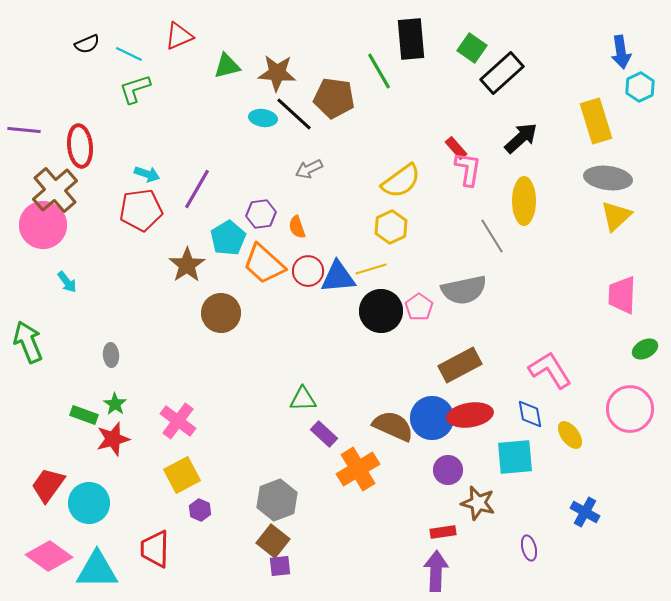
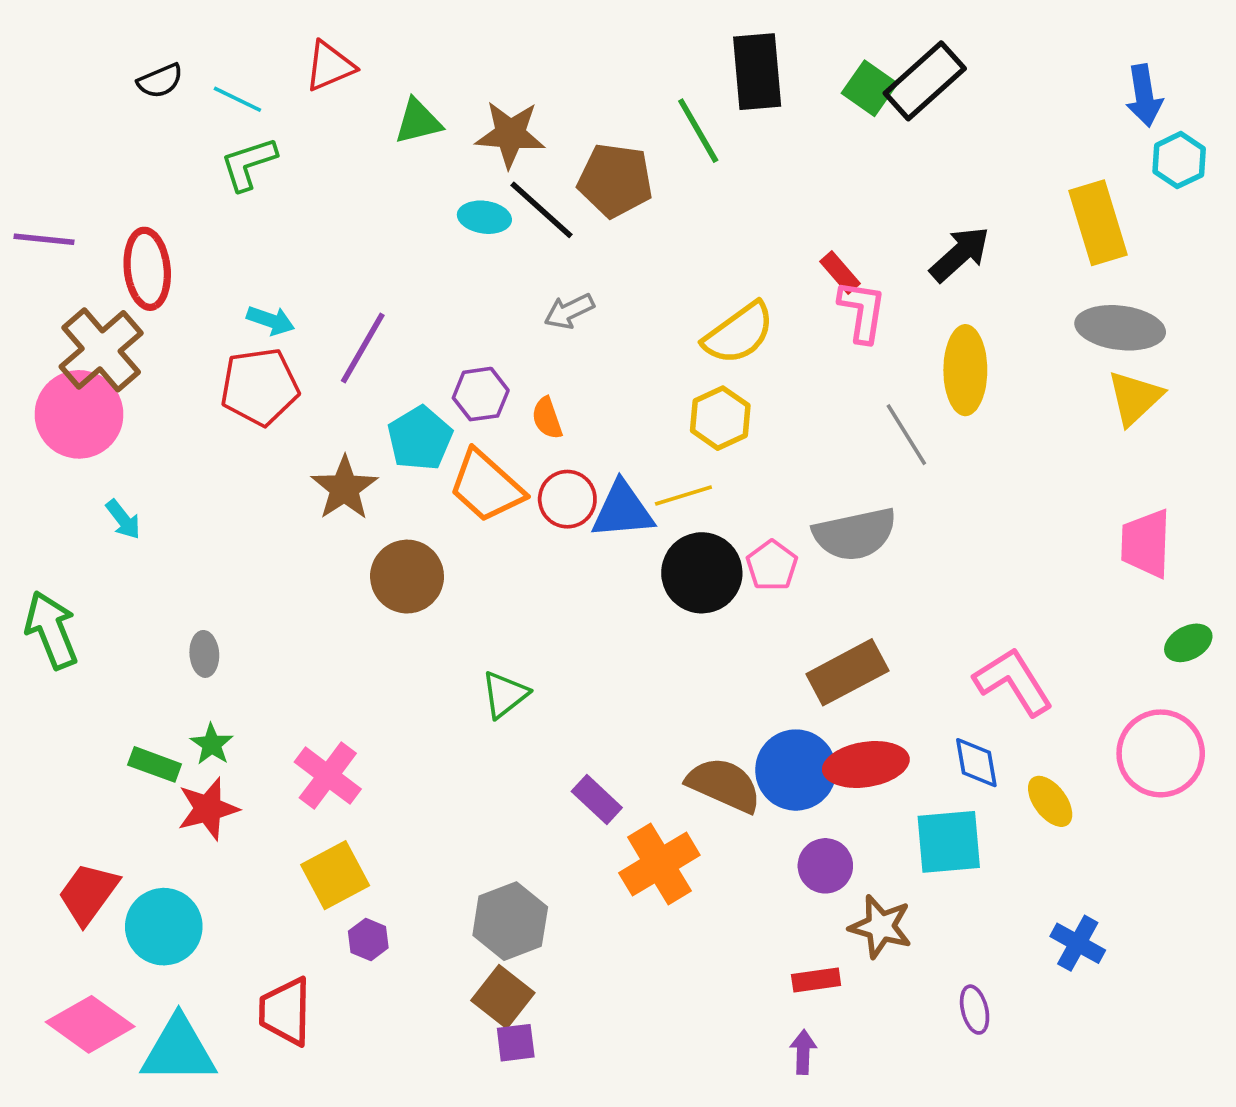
black rectangle: (502, 73) -> (925, 81), moved
green triangle: (303, 399) -> (505, 694), moved, turned -36
purple arrow: (436, 571) -> (803, 1052), size x0.6

